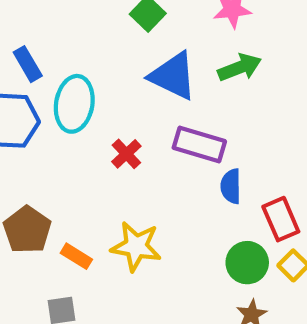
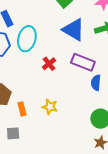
yellow star: (136, 246) -> (50, 107), size x0.7
orange rectangle: (76, 256) -> (22, 109), turned 40

